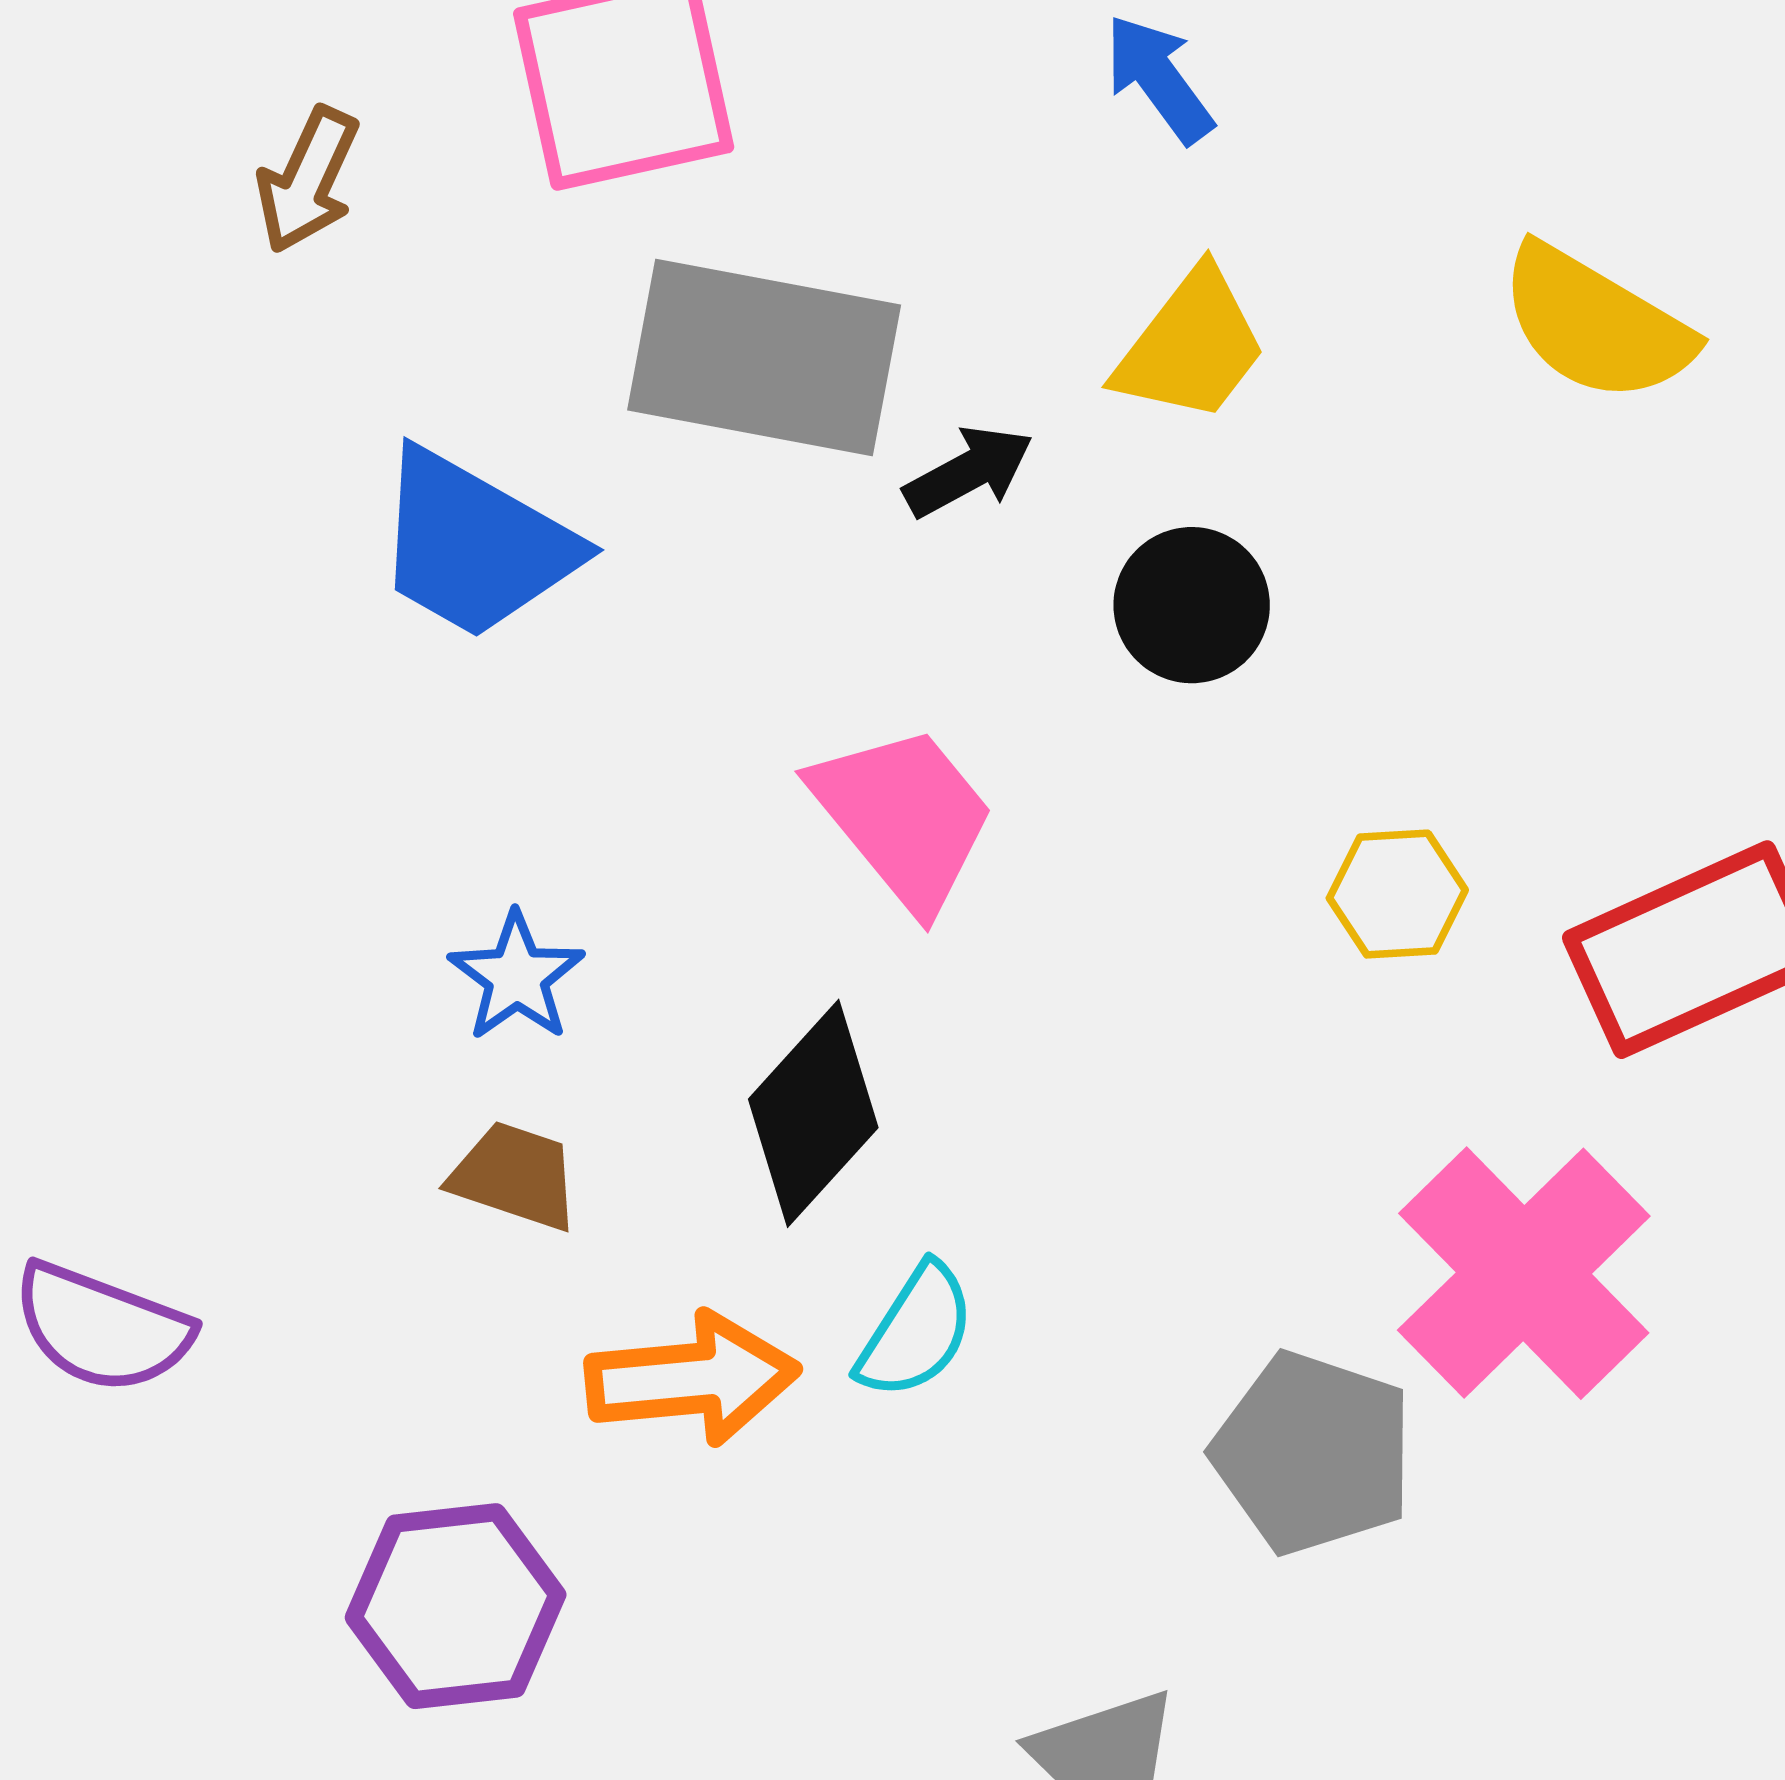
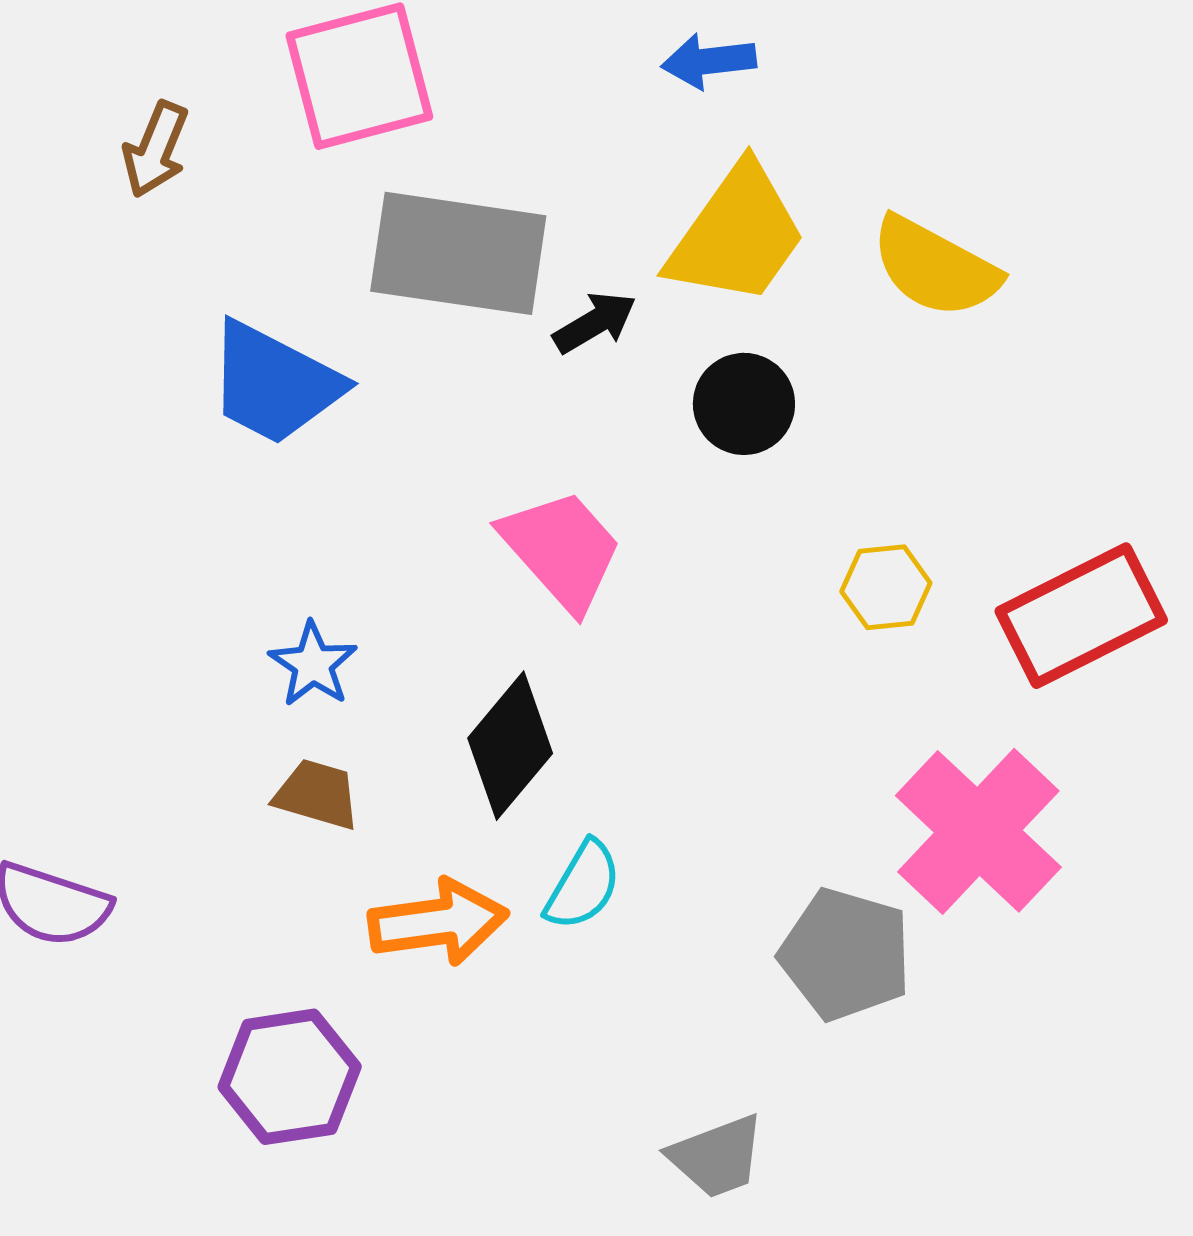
blue arrow: (1159, 79) -> (709, 61), turned -58
yellow semicircle: (1596, 324) -> (935, 267), moved
yellow trapezoid: (1191, 346) -> (737, 235), size x1.4

